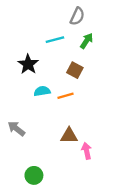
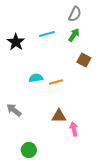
gray semicircle: (77, 16) -> (75, 14), moved
black star: (28, 64) -> (16, 42), moved
brown square: (75, 70) -> (84, 60), moved

